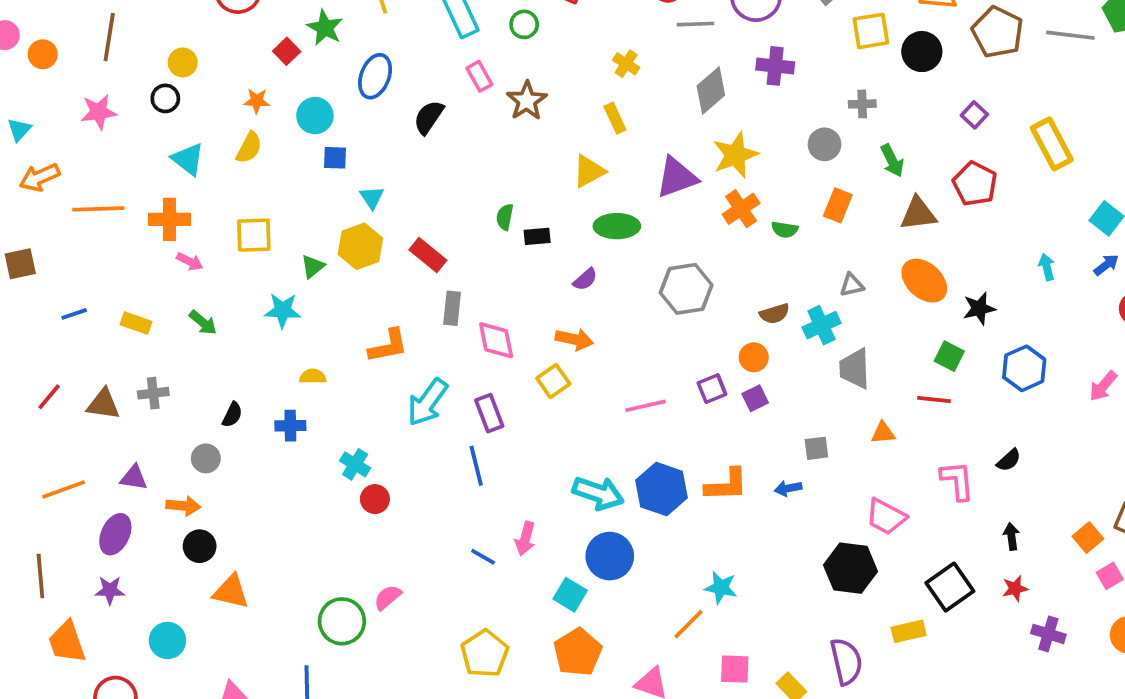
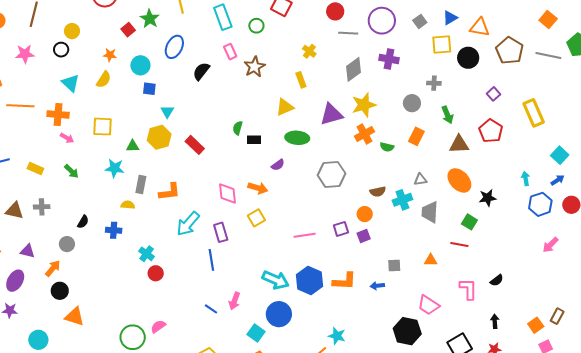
green triangle: (313, 267) -> (133, 146), turned 32
gray rectangle: (452, 308) -> (141, 184), moved
orange arrow: (574, 339) -> (258, 188), moved
blue hexagon: (1024, 368) -> (540, 204), moved
gray trapezoid: (855, 369) -> (430, 212), moved
orange arrow: (183, 506) -> (53, 268), turned -60

